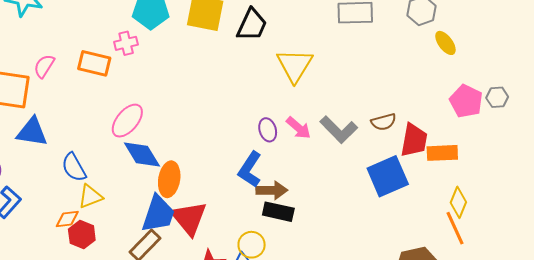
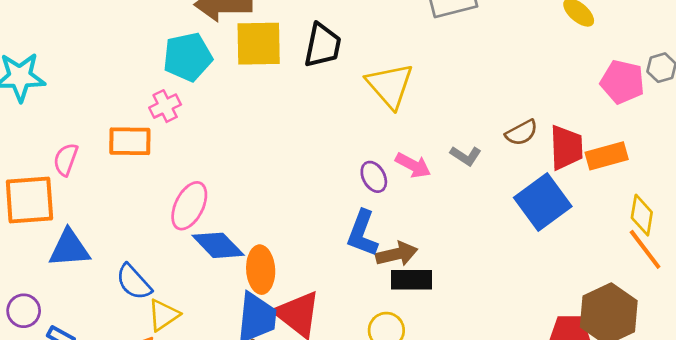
gray L-shape: (339, 130) -> (466, 156), size x0.6

